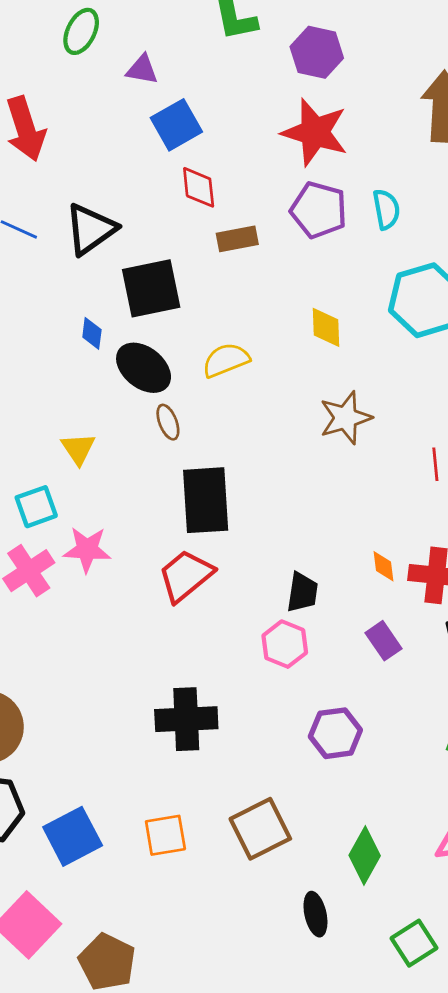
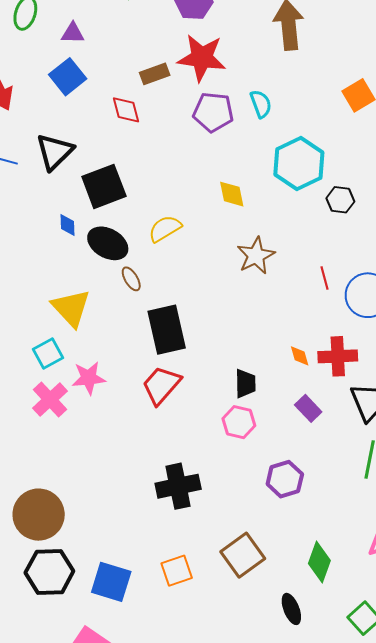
blue square: (176, 125) -> (68, 77), moved
brown rectangle: (237, 239) -> (155, 74), moved
yellow triangle: (78, 449) -> (71, 308), size x1.6
blue square: (73, 836) -> (111, 582), turned -36

